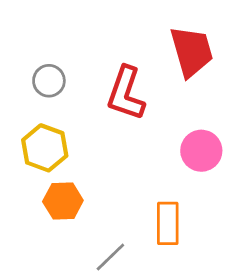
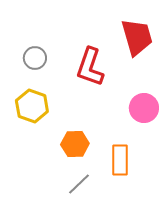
orange hexagon: (63, 201) -> (75, 144), moved

